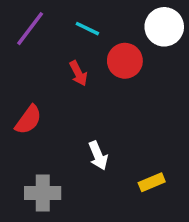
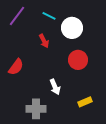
white circle: (164, 27) -> (72, 28), moved
red circle: (125, 61) -> (78, 60), moved
gray cross: (43, 193) -> (36, 109), moved

